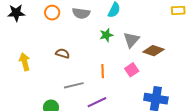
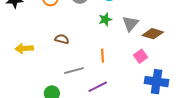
yellow arrow: (25, 62) -> (24, 48), turned -78
pink square: (132, 70) -> (141, 56), moved

